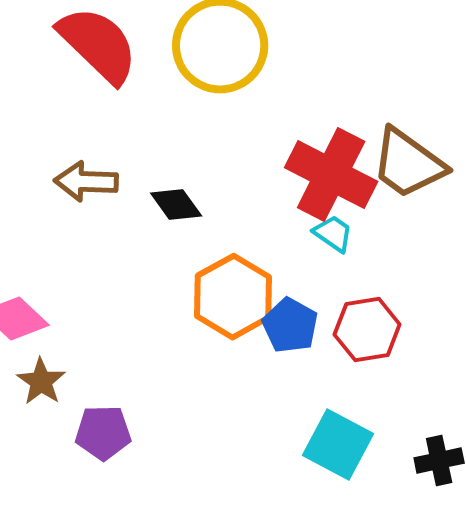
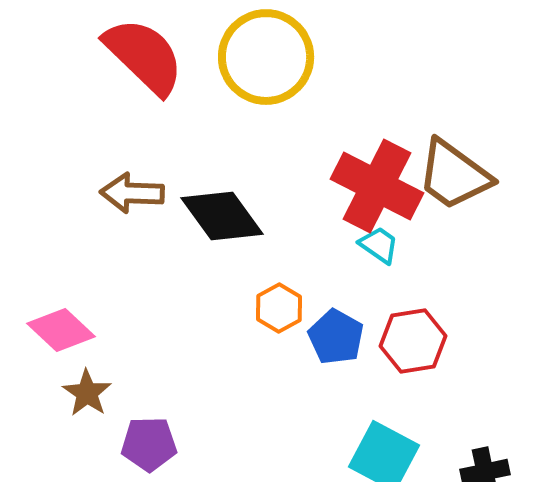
black diamond: (176, 205) -> (222, 216), size x1.6
orange hexagon: (233, 297) -> (279, 308), size x0.6

